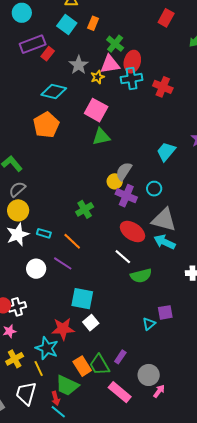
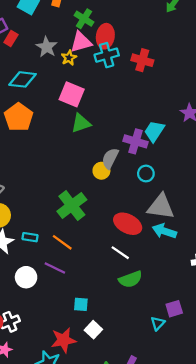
purple cross: (126, 196) -> (136, 141), moved
green cross: (85, 209) -> (72, 206), size x1.5
green semicircle: (141, 276) -> (131, 279), moved
cyan square: (82, 299) -> (81, 304), size x0.6

